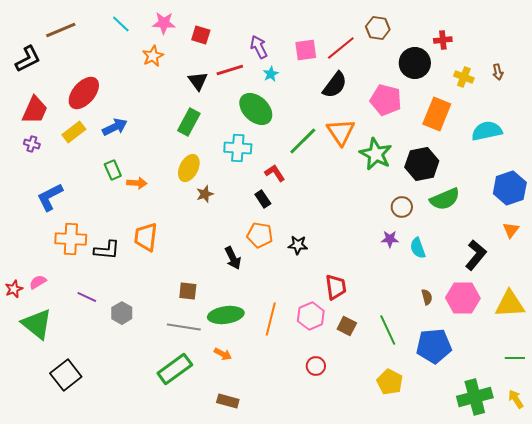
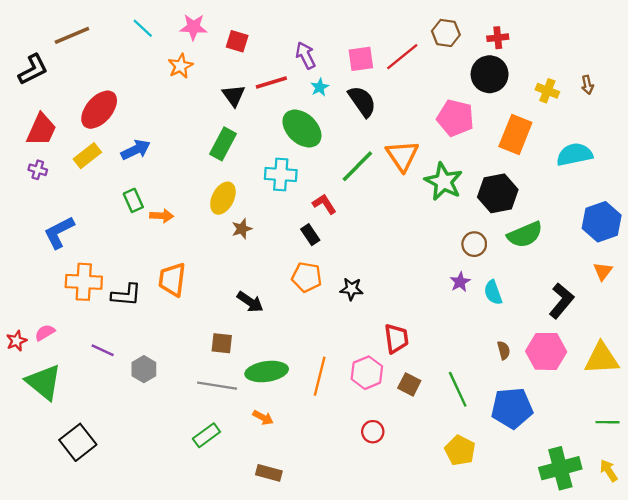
red cross: (443, 40) -> (498, 38), moved
black semicircle: (335, 85) -> (362, 101), moved, turned -72
purple star: (390, 239) -> (460, 282), turned -30
black arrow: (233, 258) -> (250, 302), moved, turned -30
green rectangle: (175, 369) -> (206, 435), size x0.7

